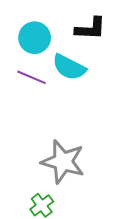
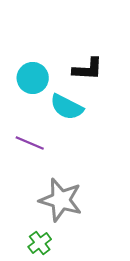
purple line: (32, 77) -> (30, 143), moved

